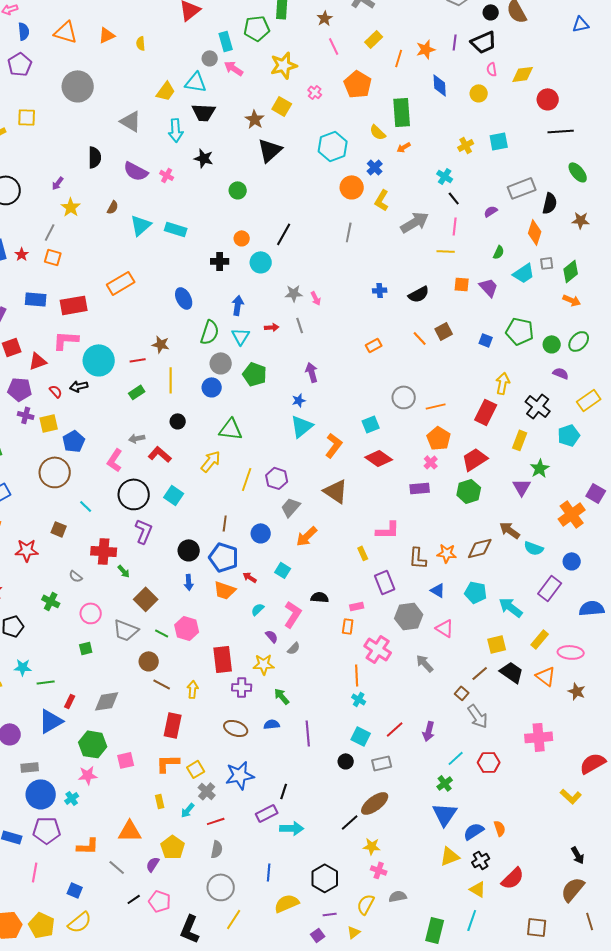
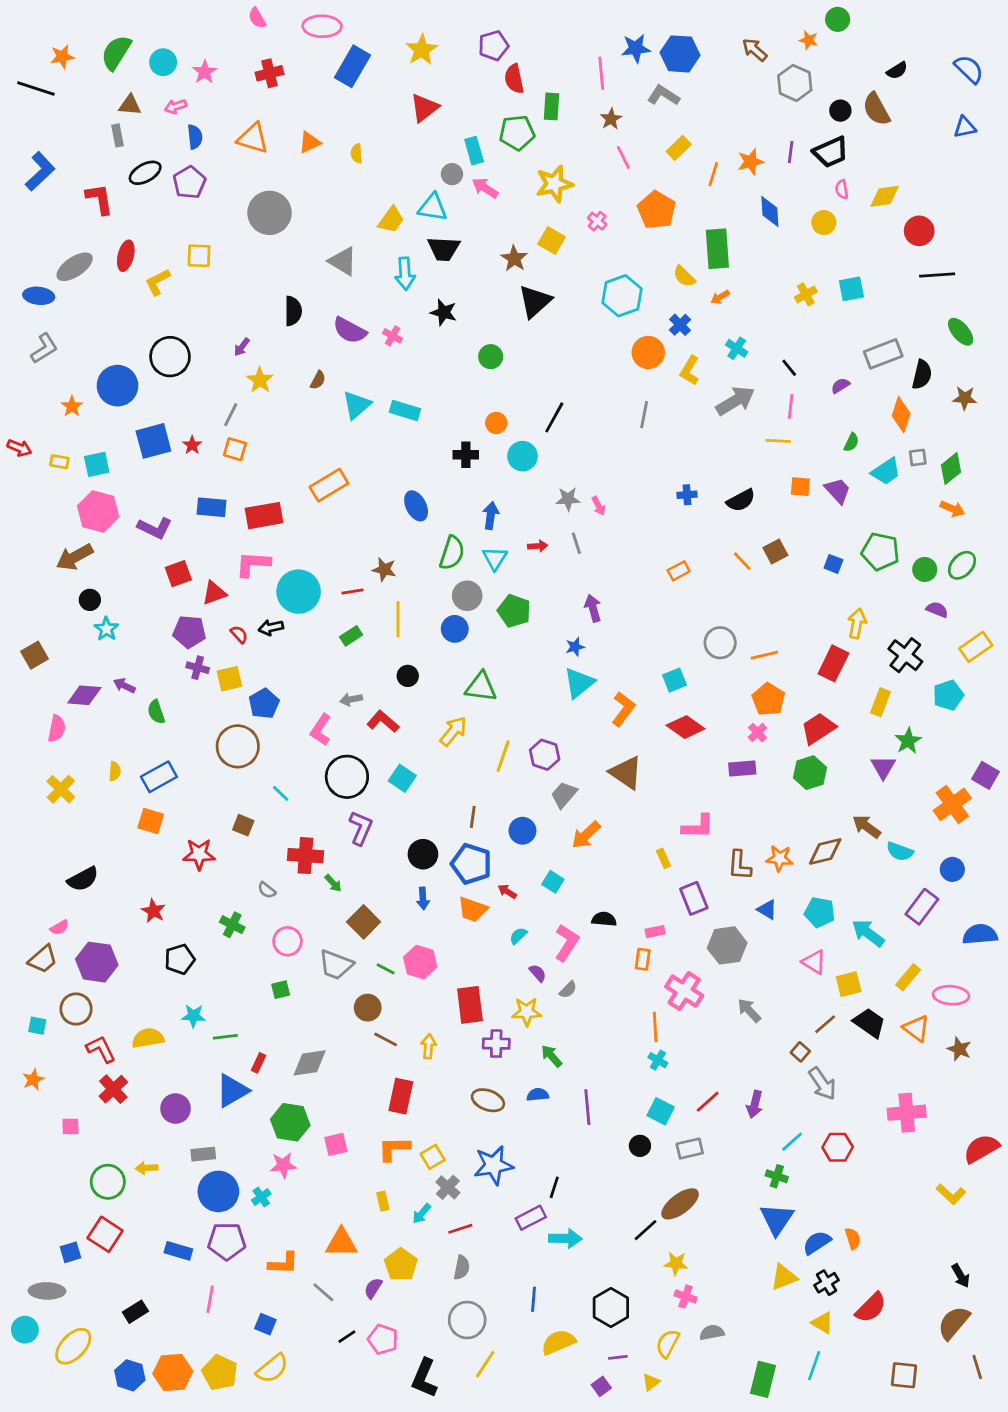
cyan cross: (445, 176) -> (737, 348), moved
pink triangle: (445, 628) -> (814, 962), moved
green cross: (445, 783) -> (777, 1176), turned -35

